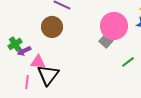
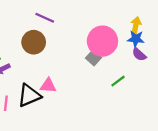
pink triangle: (38, 62) -> (48, 85), moved
black triangle: (48, 75) -> (29, 95), turned 30

